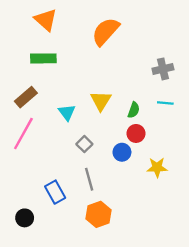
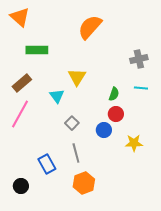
orange triangle: (46, 20) -> (20, 17), moved
yellow triangle: (101, 101) -> (77, 77), moved

